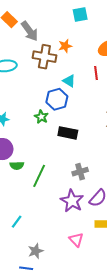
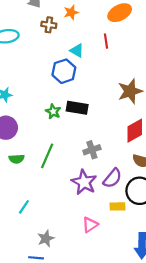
brown cross: (44, 57) -> (49, 25), size x0.6
green star: (41, 117) -> (53, 111), moved
green semicircle: (17, 166) -> (17, 159), moved
pink triangle: (76, 240) -> (90, 225), turned 42

